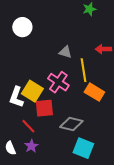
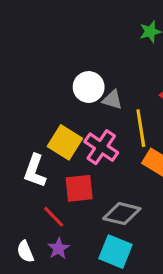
white circle: (22, 27) -> (89, 87), moved
yellow square: (32, 91) -> (65, 142), moved
cyan square: (83, 148) -> (116, 252), moved

